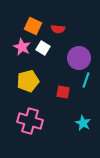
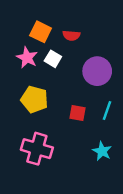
cyan line: (86, 80) -> (107, 111), moved
yellow pentagon: (28, 81) -> (34, 99), turned 30

